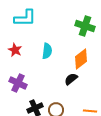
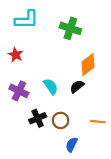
green cross: (85, 26) -> (70, 28), moved
cyan semicircle: (47, 51) -> (51, 86), moved, turned -42

